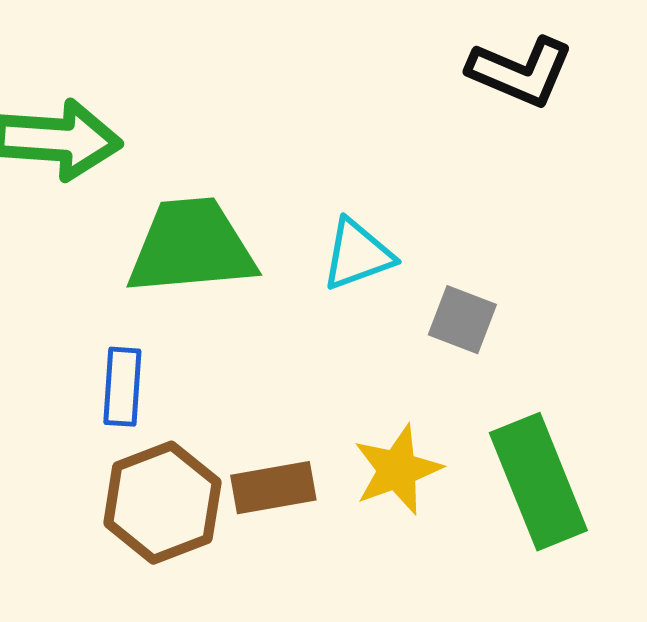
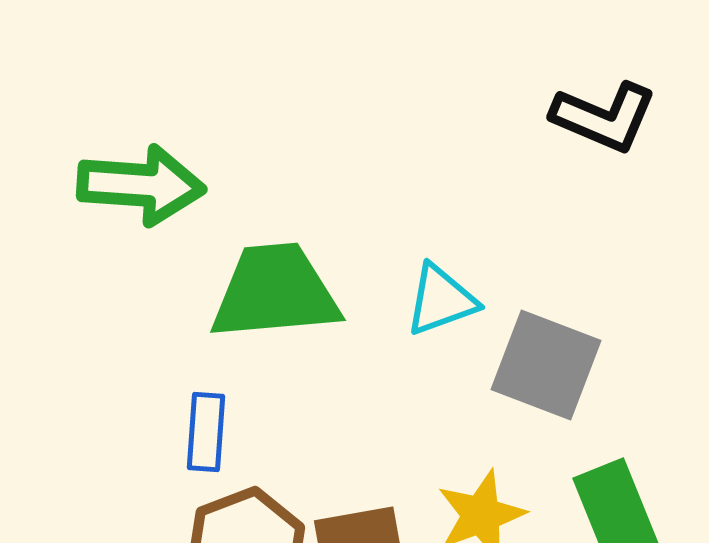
gray square: (462, 320) -> (546, 365), size x1.6

